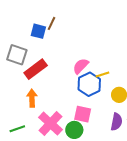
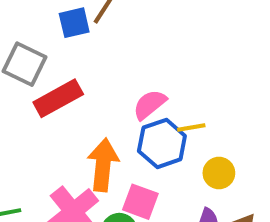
blue square: (38, 31) -> (74, 23), turned -35
orange arrow: (32, 98) -> (103, 165), moved, size x1.4

